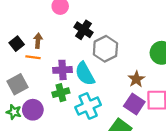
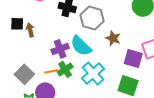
black square: (17, 44) -> (17, 24), moved, turned -32
orange line: (33, 57) -> (51, 71), moved
brown star: (136, 79) -> (113, 38), moved

